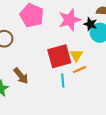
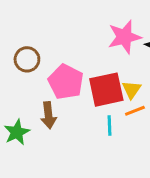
pink pentagon: (32, 15) -> (66, 82), moved
brown arrow: (21, 76) -> (48, 115), turned 30

